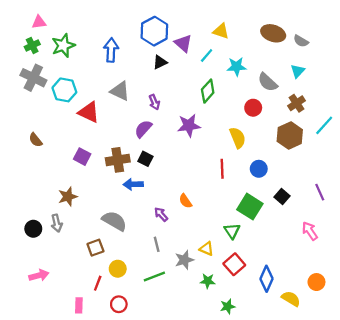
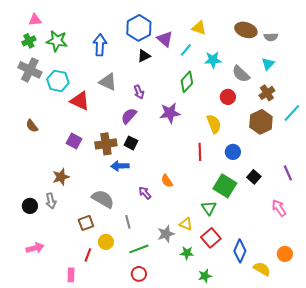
gray semicircle: (301, 41) -> (271, 37), turned -32
green star: (63, 46) -> (57, 41), turned 30
gray line: (157, 244) -> (128, 222), moved
red circle: (119, 304) -> (139, 274), moved

